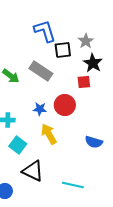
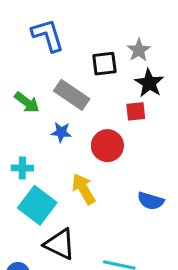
blue L-shape: (45, 31) -> (48, 35), moved
blue star: (40, 109) -> (61, 132), moved
cyan square: (18, 145) -> (37, 205), size x1.4

